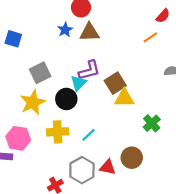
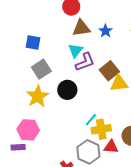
blue star: (65, 30) -> (105, 31), moved
blue square: (13, 39) -> (33, 42), moved
cyan triangle: (78, 83) -> (75, 50), moved
yellow cross: (58, 132) -> (101, 129), moved

